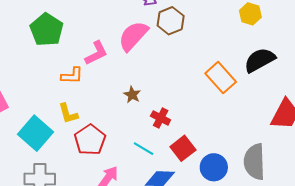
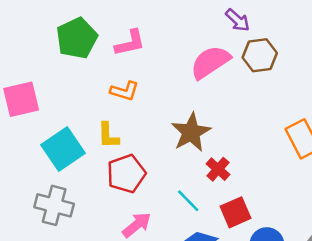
green pentagon: (47, 30) -> (77, 38), moved
pink L-shape: (96, 53) -> (130, 43), moved
brown star: (132, 95) -> (191, 132), size x1.8

